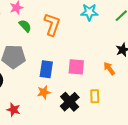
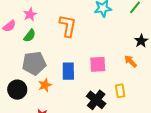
green semicircle: (25, 26) -> (30, 36), moved, turned 88
orange star: (44, 92) -> (45, 85), moved

